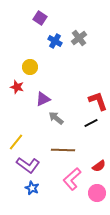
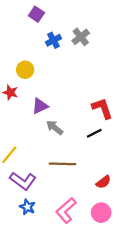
blue cross: (55, 41) -> (53, 40), turned 32
pink L-shape: (72, 179) -> (66, 210), moved

